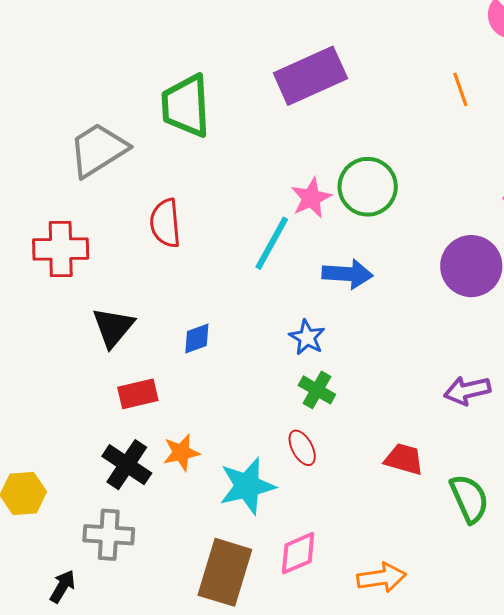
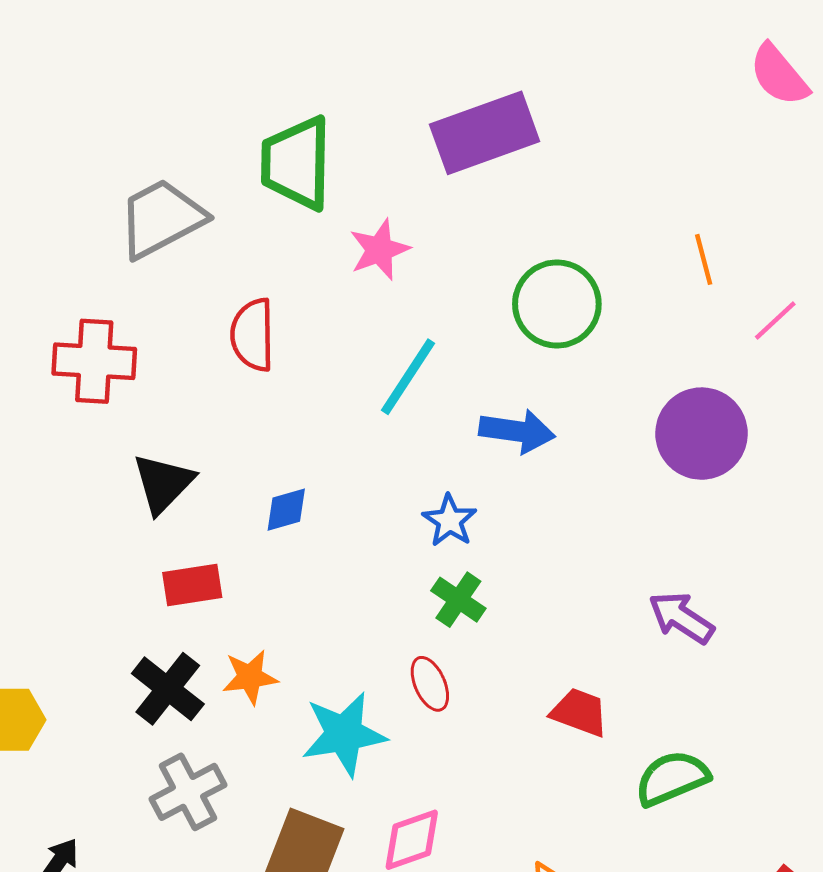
orange line: (460, 89) -> (704, 259), moved
pink star: (311, 198) -> (379, 250), moved
purple arrow: (467, 391) -> (681, 618), turned 42
green semicircle: (469, 499) -> (672, 778), turned -93
gray cross: (109, 535) -> (188, 792), moved, turned -36

